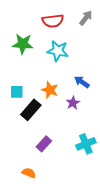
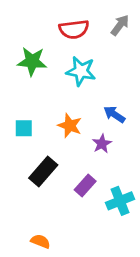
black rectangle: (31, 110) -> (43, 172), moved
purple rectangle: (44, 144) -> (85, 186), moved

